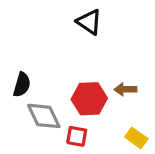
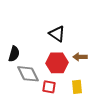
black triangle: (89, 22) -> (57, 34), moved
yellow rectangle: (136, 138) -> (77, 87), moved, turned 48

